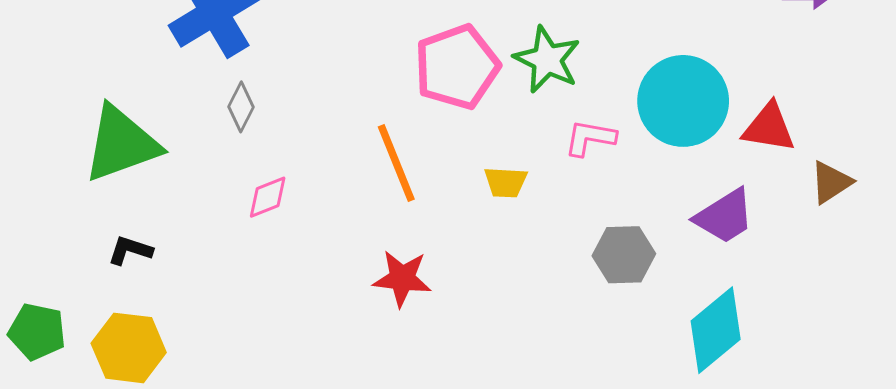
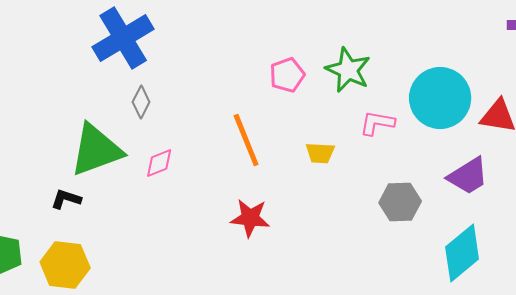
pink pentagon: (457, 67) -> (287, 75), size x0.6
green triangle: (121, 144) -> (96, 150), moved

